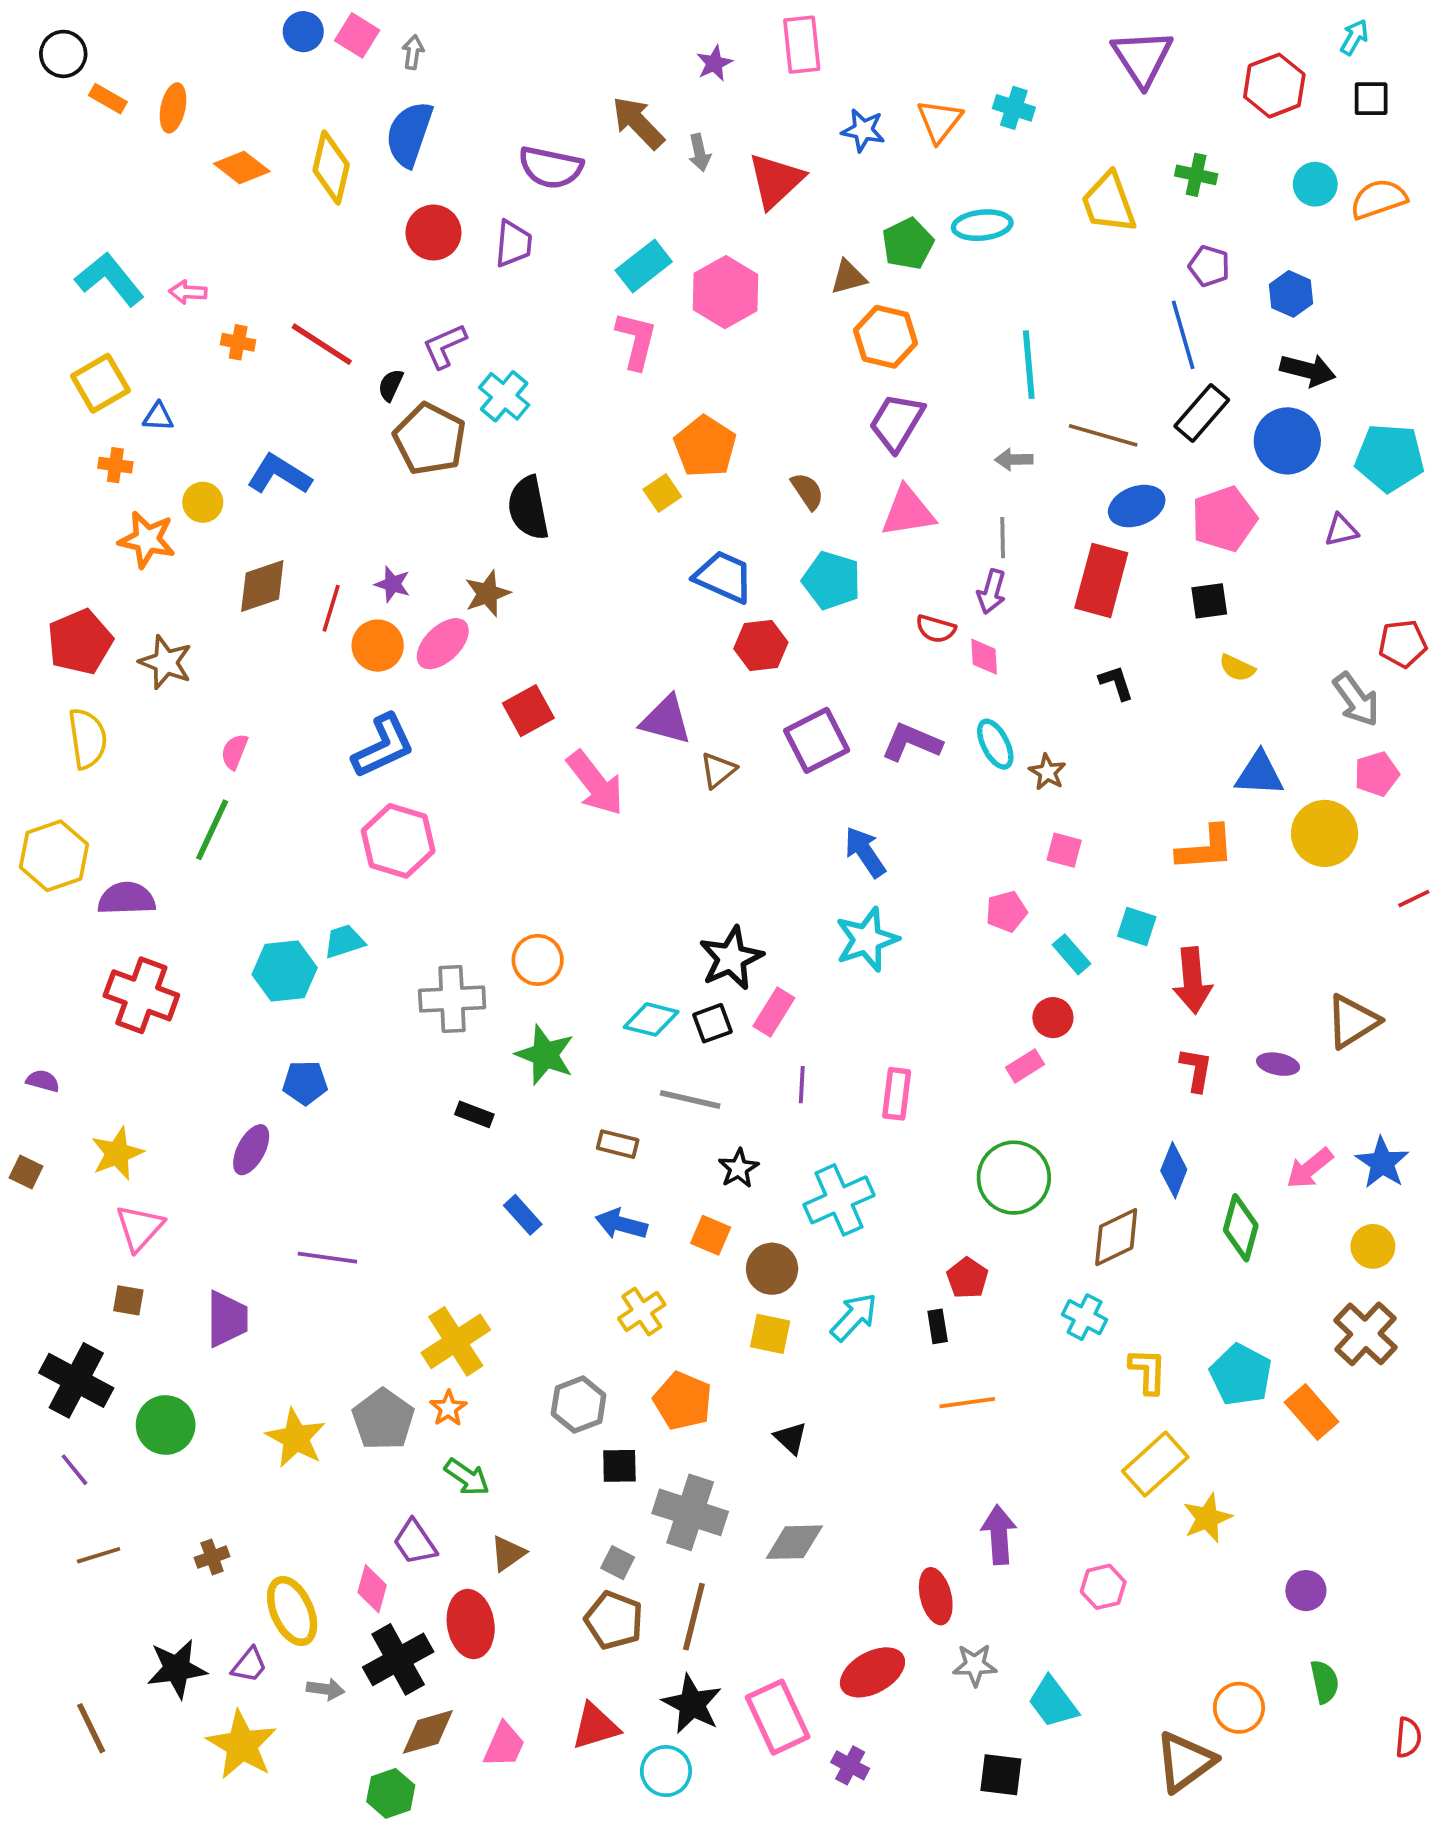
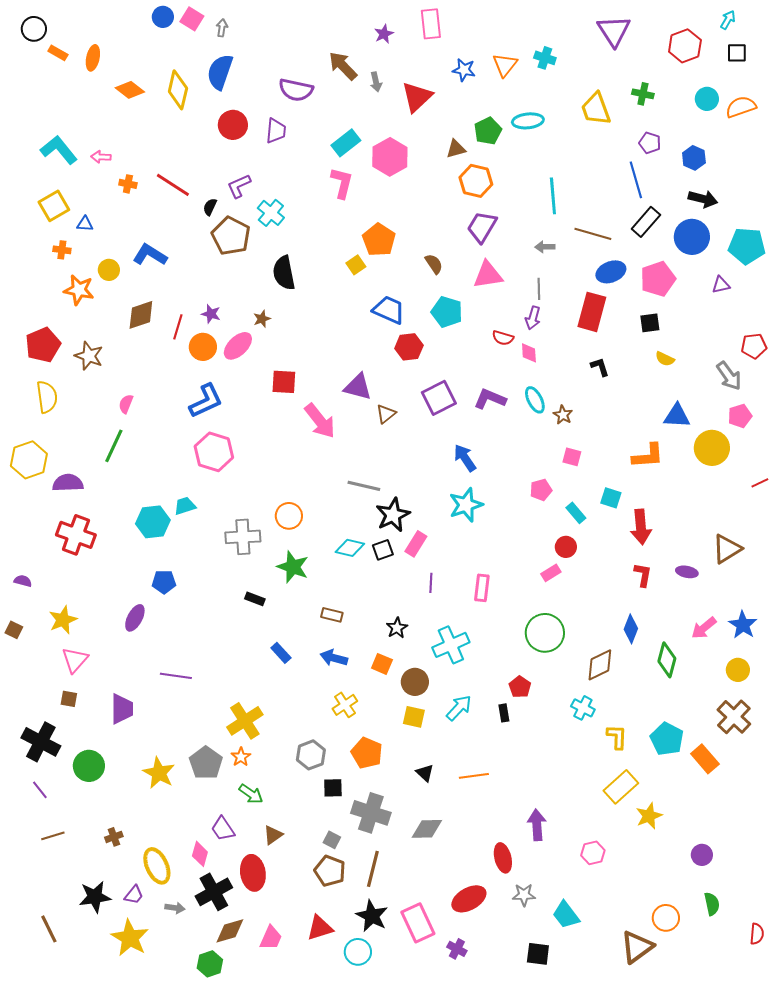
brown star: (487, 593) -> (262, 319), size x0.7
red square: (528, 711) -> (284, 382), turned 32
gray line: (690, 1099) -> (364, 486), moved
orange line: (967, 1403) -> (474, 776), moved

